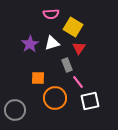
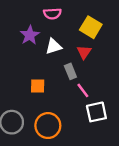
yellow square: (73, 27) -> (91, 27), moved
purple star: (30, 44) -> (30, 35), moved
orange circle: (55, 98) -> (48, 126), moved

